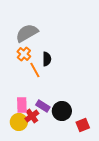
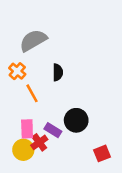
orange cross: (24, 54) -> (17, 71), moved
orange line: (35, 70) -> (32, 93), moved
black circle: (62, 111) -> (76, 120), moved

